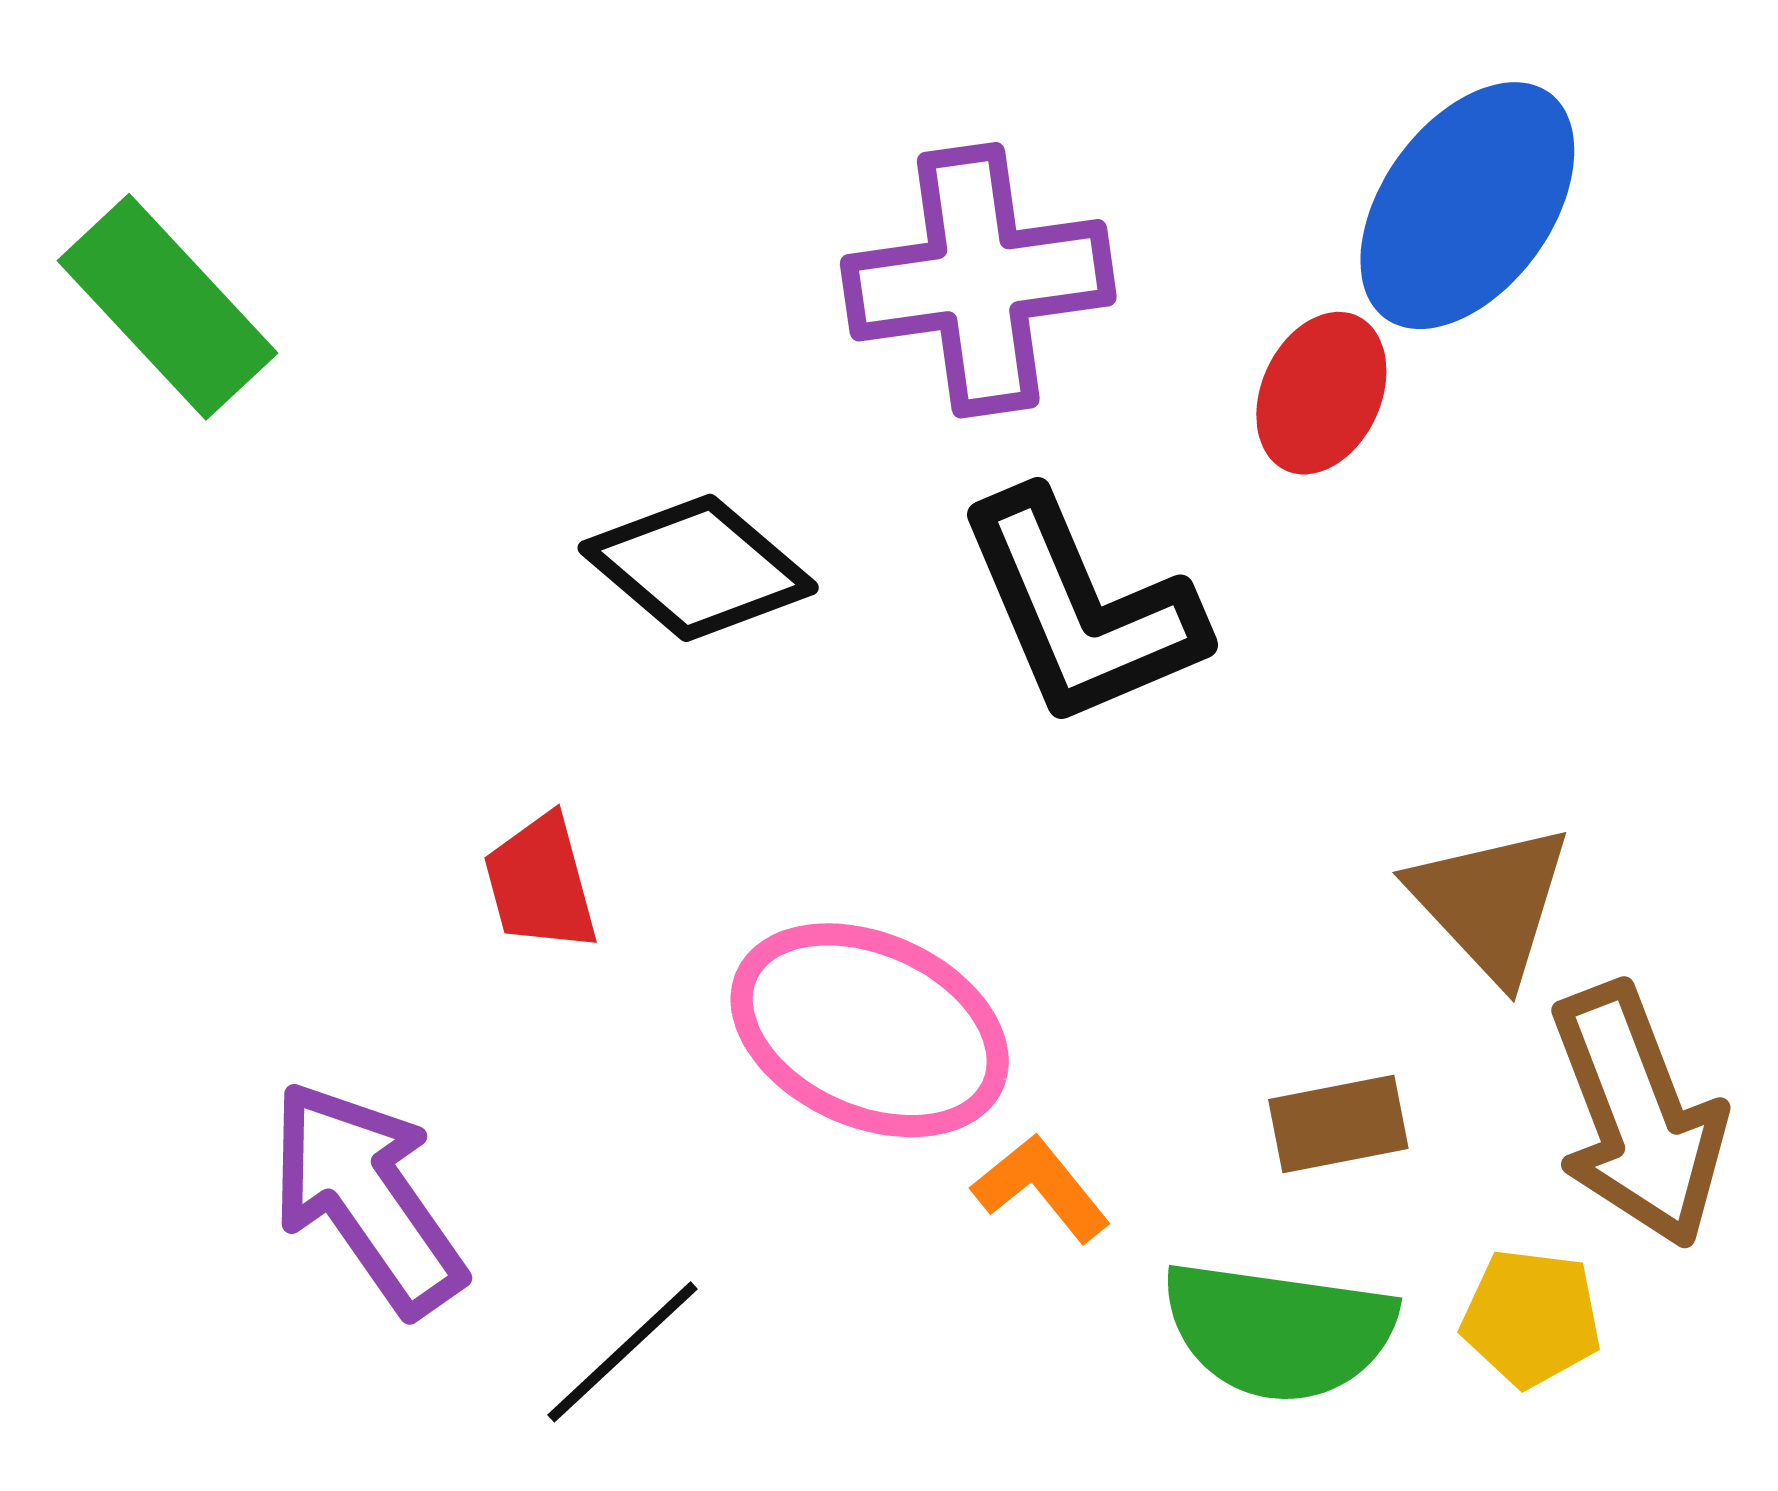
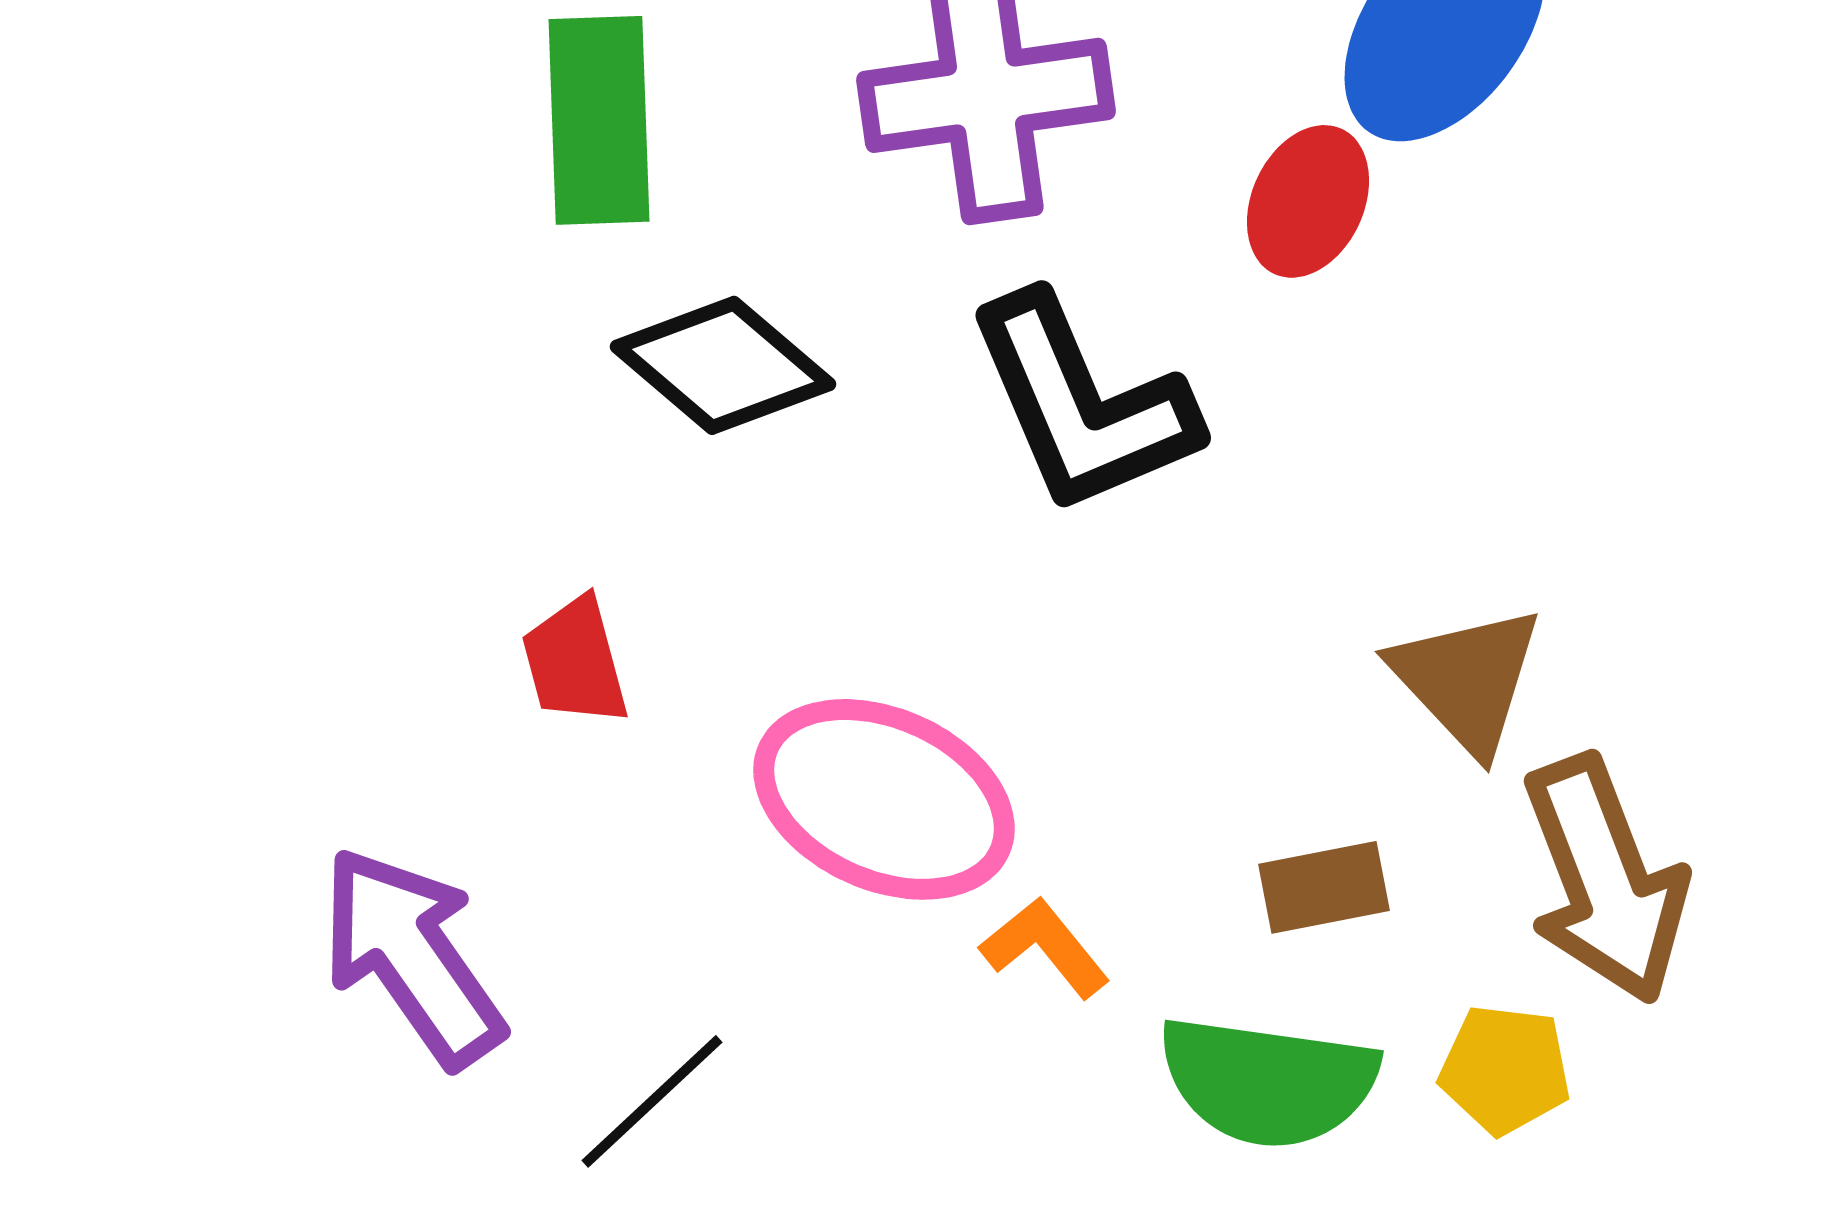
green rectangle: (168, 307) -> (599, 120), moved, turned 41

